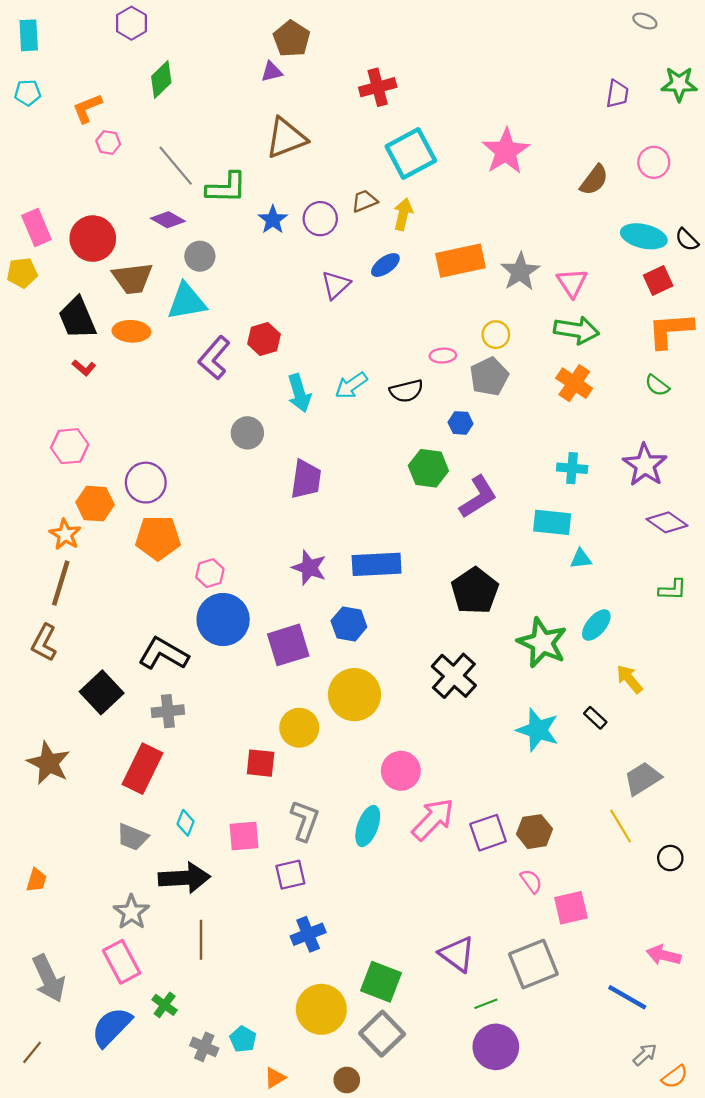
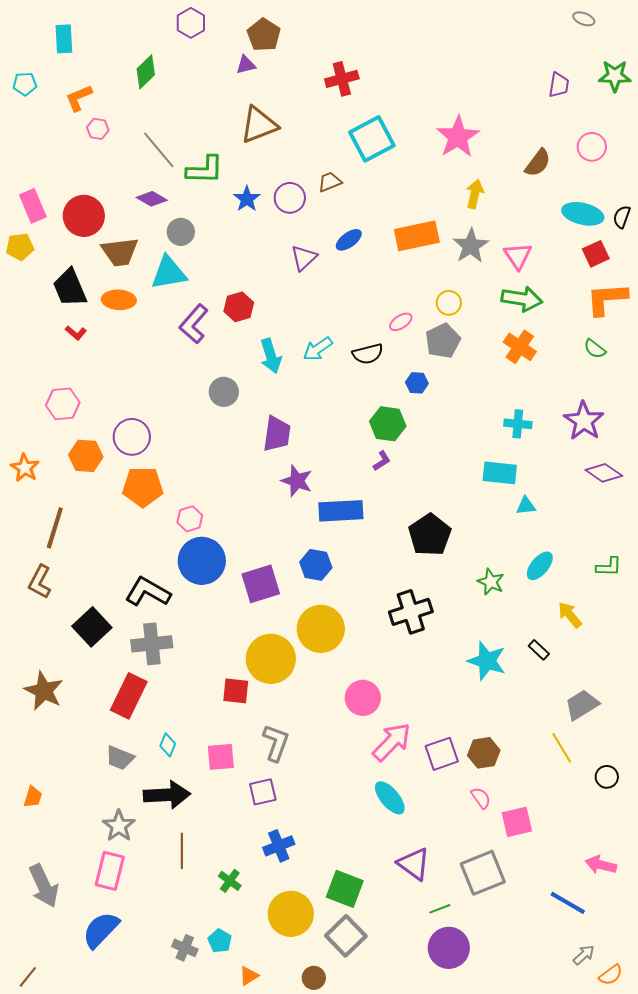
purple hexagon: (131, 23) -> (191, 23), moved
cyan rectangle: (29, 35) -> (64, 39), moved
yellow arrow: (403, 214) -> (475, 194), moved
black semicircle: (687, 240) -> (622, 217), turned 65
pink ellipse: (443, 356) -> (401, 322), turned -30
purple L-shape: (478, 497) -> (382, 461), moved, size x0.5
orange star: (65, 534) -> (25, 468), moved
purple star: (309, 568) -> (297, 481), moved
green L-shape: (673, 590) -> (609, 567), moved
green star: (542, 643) -> (491, 582), size x0.6
black cross: (454, 676) -> (411, 612), turned 30
gray cross: (168, 711) -> (152, 644), size x1.4
yellow circle: (299, 728) -> (271, 659), size x1.4
cyan ellipse: (368, 826) -> (390, 798), moved, turned -60
pink rectangle: (121, 962) -> (110, 871), turned 42
green cross: (165, 1005) -> (230, 881), moved
brown line: (32, 1052) -> (28, 977), moved

